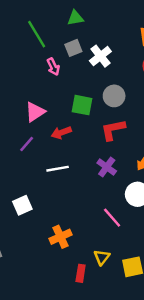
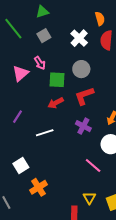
white cross: (100, 56) -> (79, 38), moved
pink arrow: (53, 67) -> (40, 63), moved
pink triangle: (35, 112) -> (20, 73), moved
red arrow: (61, 133) -> (56, 103), moved
orange cross: (60, 237) -> (38, 187), moved

